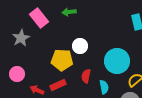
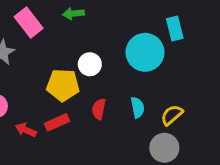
cyan circle: (117, 61) -> (145, 52), moved
cyan semicircle: (104, 87) -> (138, 107), moved

